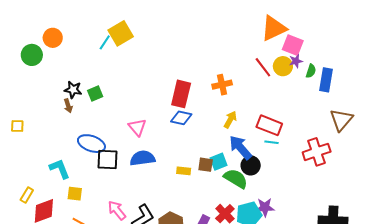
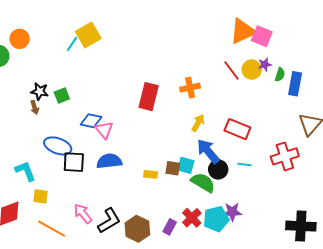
pink square: (293, 45) -> (262, 36), moved
blue diamond: (181, 118) -> (91, 121), moved
cyan line: (271, 142) -> (244, 164), moved
cyan square: (219, 162) -> (186, 165), turned 36

